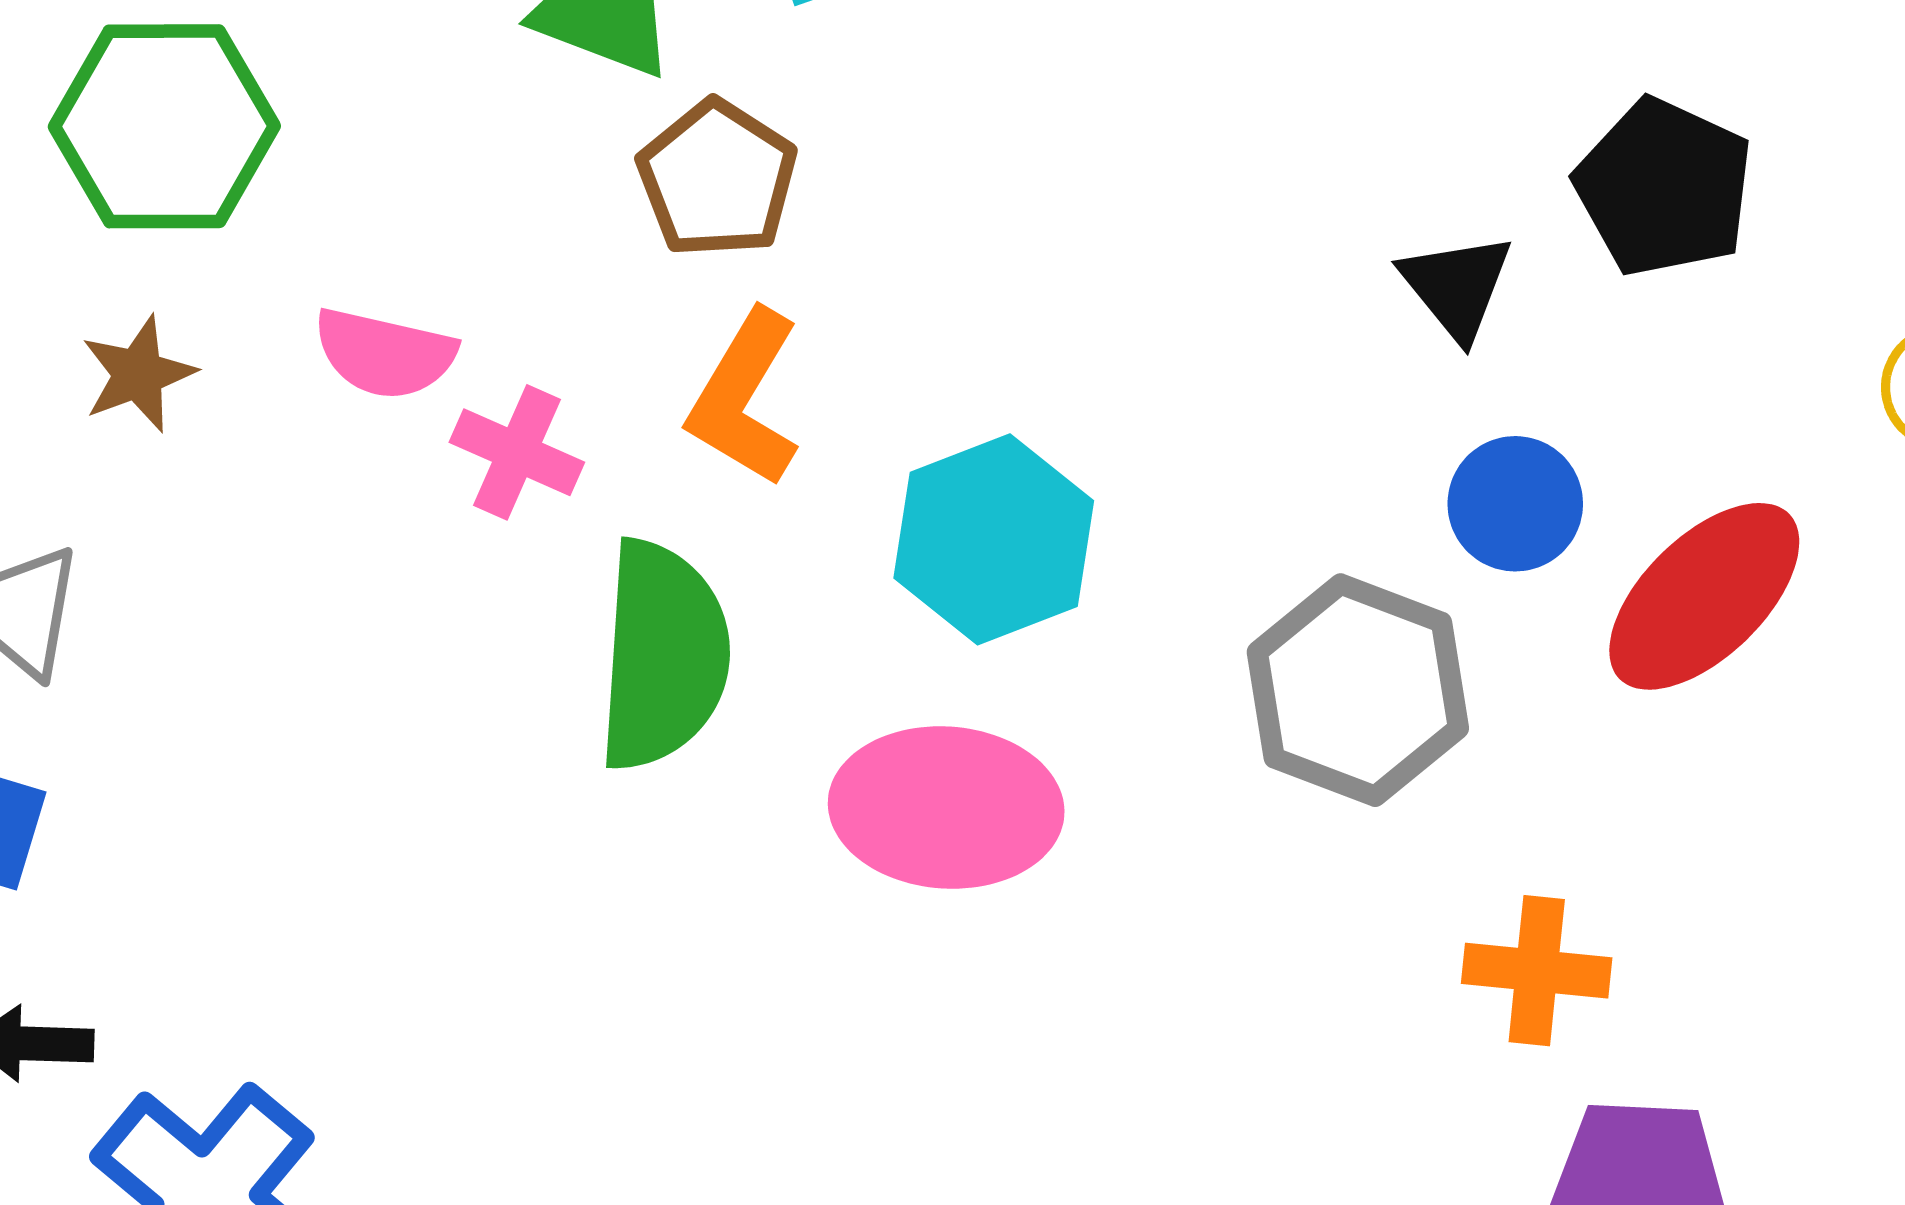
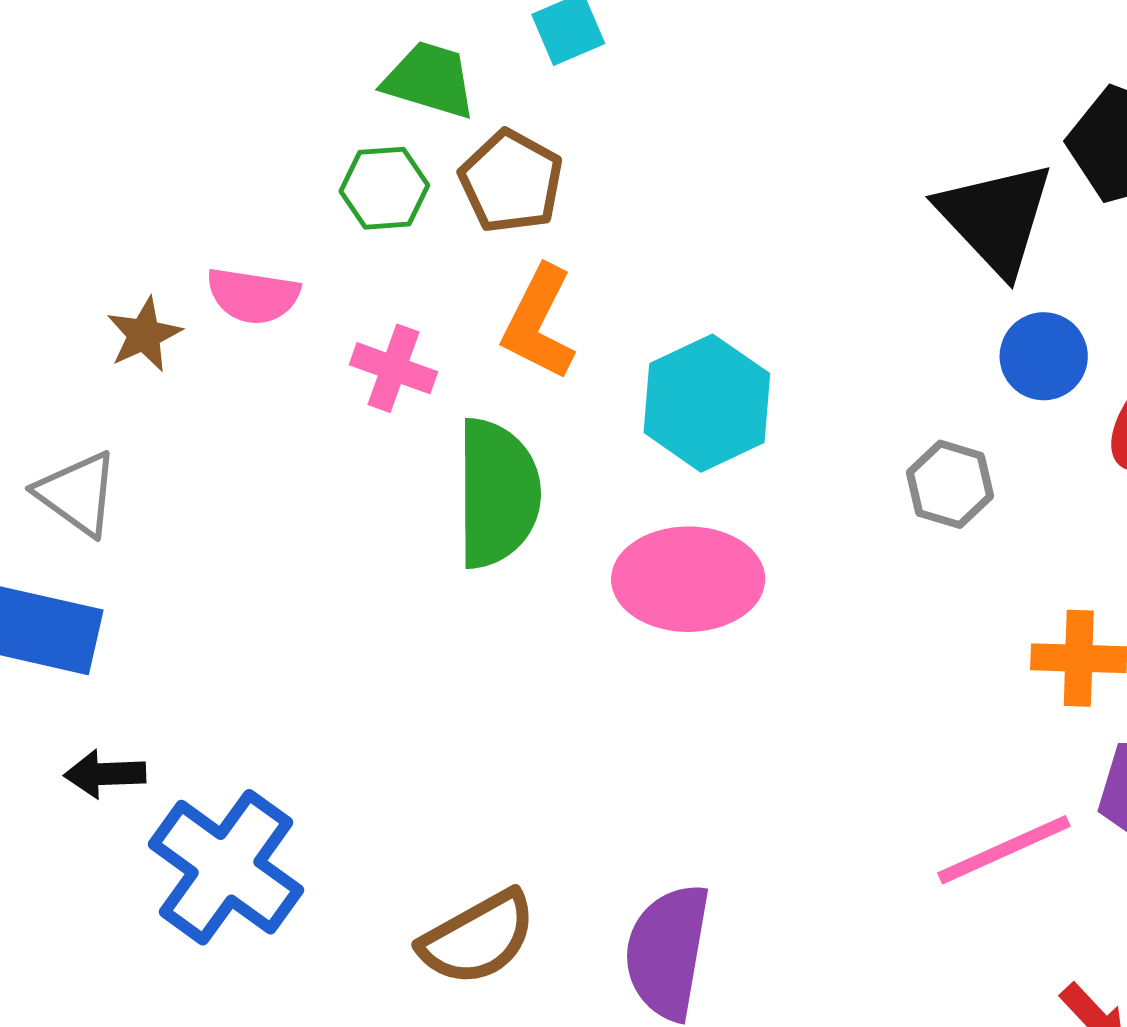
green hexagon: (164, 126) -> (384, 188), moved, size x0.6
black triangle: (1457, 286) -> (996, 218), size x1.6
pink semicircle: (385, 354) -> (253, 296), moved
gray hexagon: (1358, 690) -> (950, 484), size x0.6

